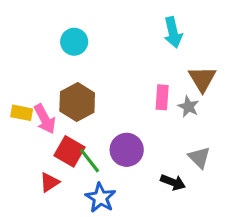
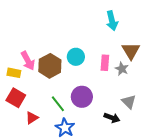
cyan circle: (74, 42) -> (76, 57), moved
pink arrow: (45, 119) -> (28, 61), moved
red square: (70, 151) -> (16, 98), moved

